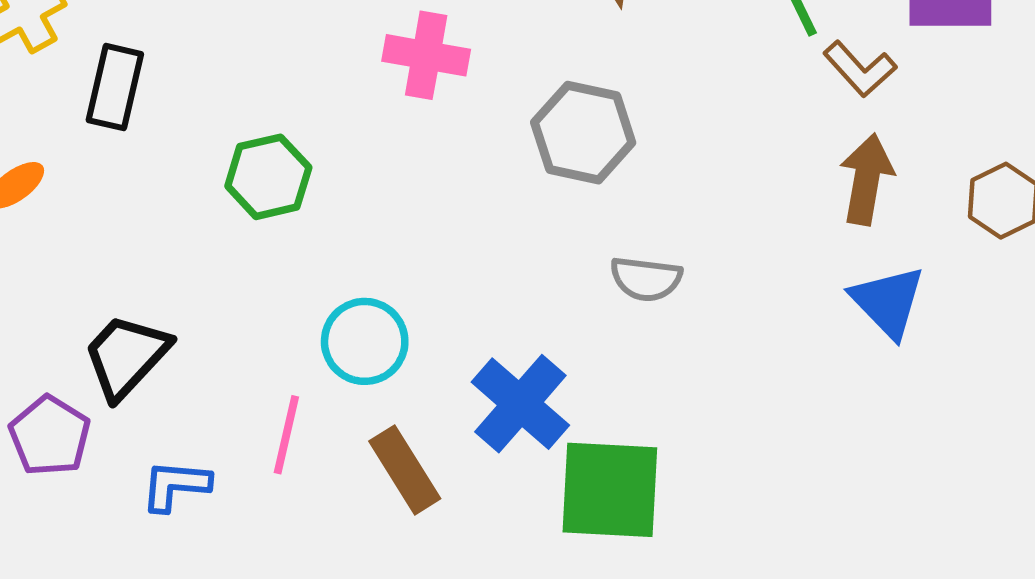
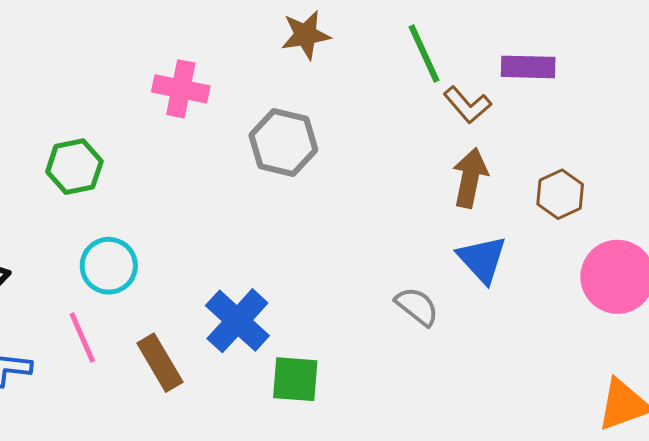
gray semicircle: (646, 279) -> (417, 306), moved, turned -150
cyan circle: (365, 341) -> (109, 266), moved
pink line: (286, 435) -> (82, 338), turned -38
green square: (610, 490) -> (295, 379), size x0.7

